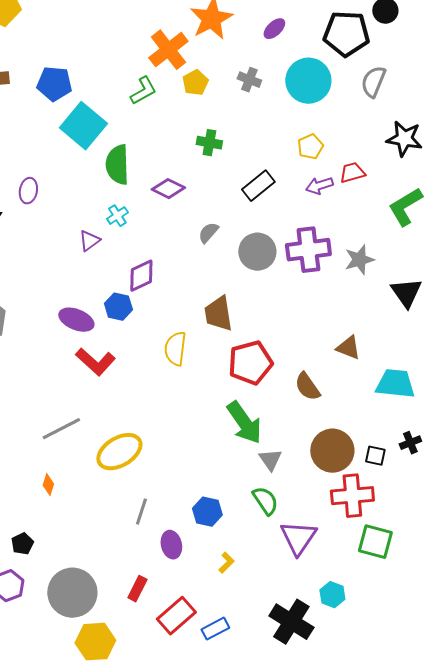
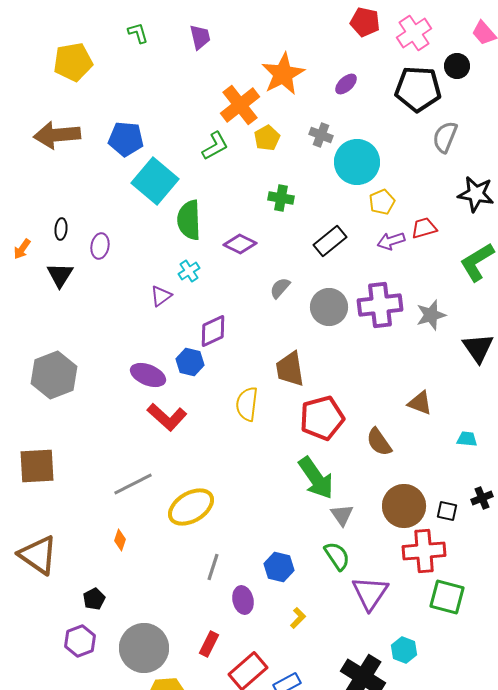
cyan circle: (308, 81) -> (357, 162), moved
cyan trapezoid: (395, 384) -> (467, 439), size x0.5

